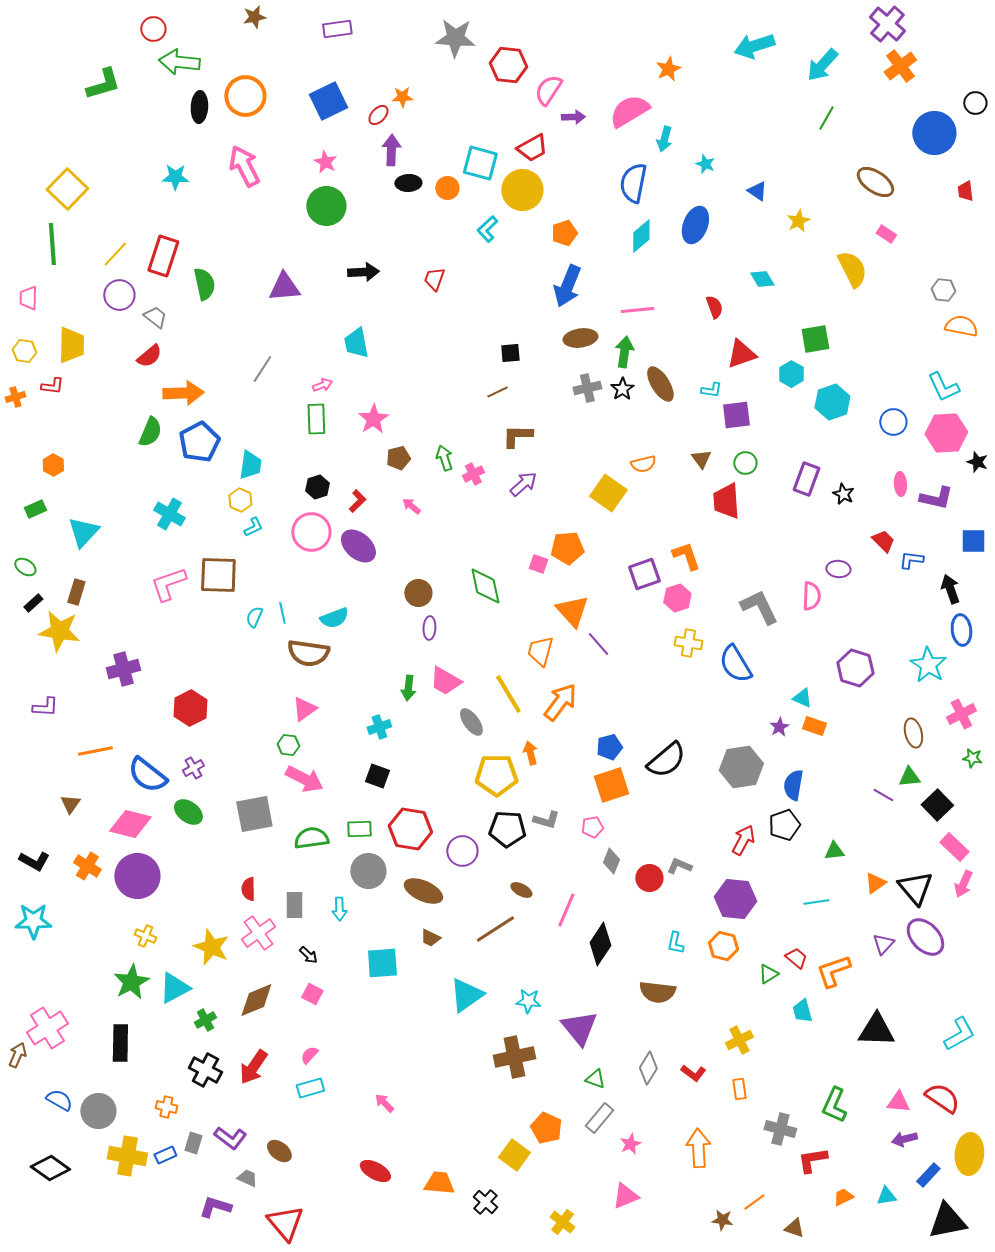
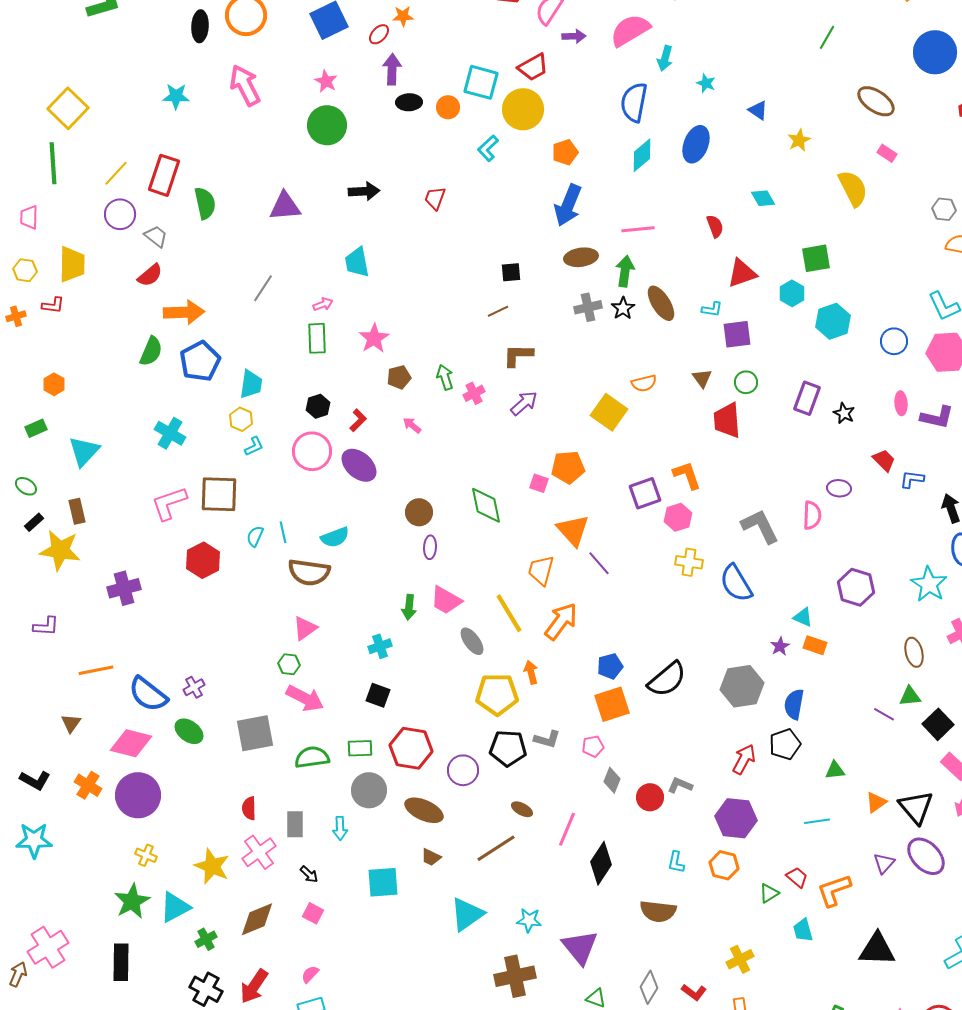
brown rectangle: (76, 592) -> (77, 511), turned -30
red hexagon: (190, 708) -> (203, 560), moved

